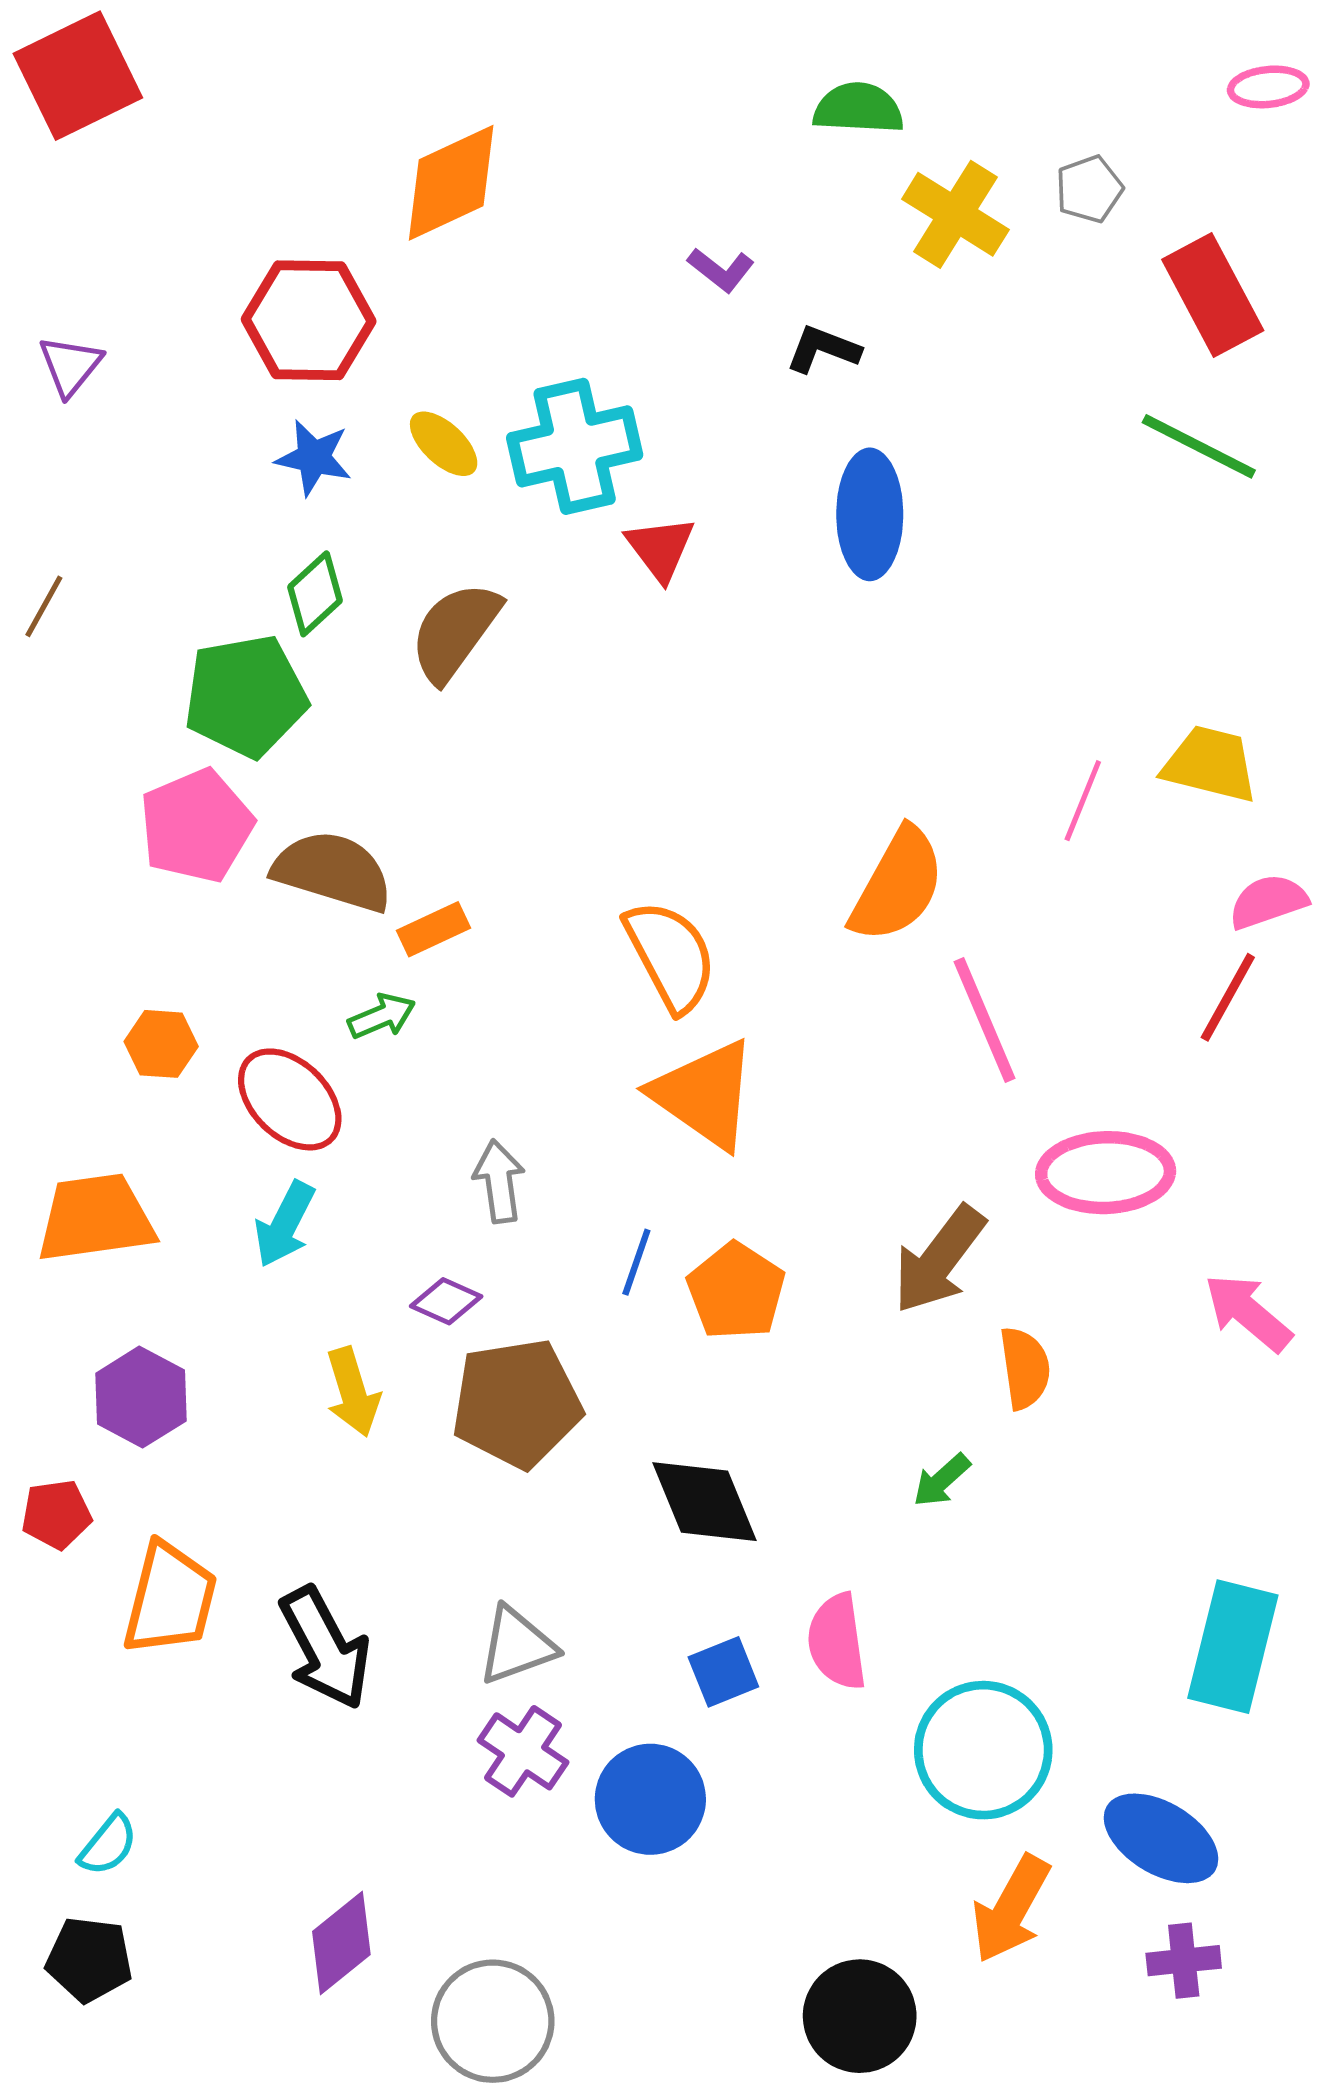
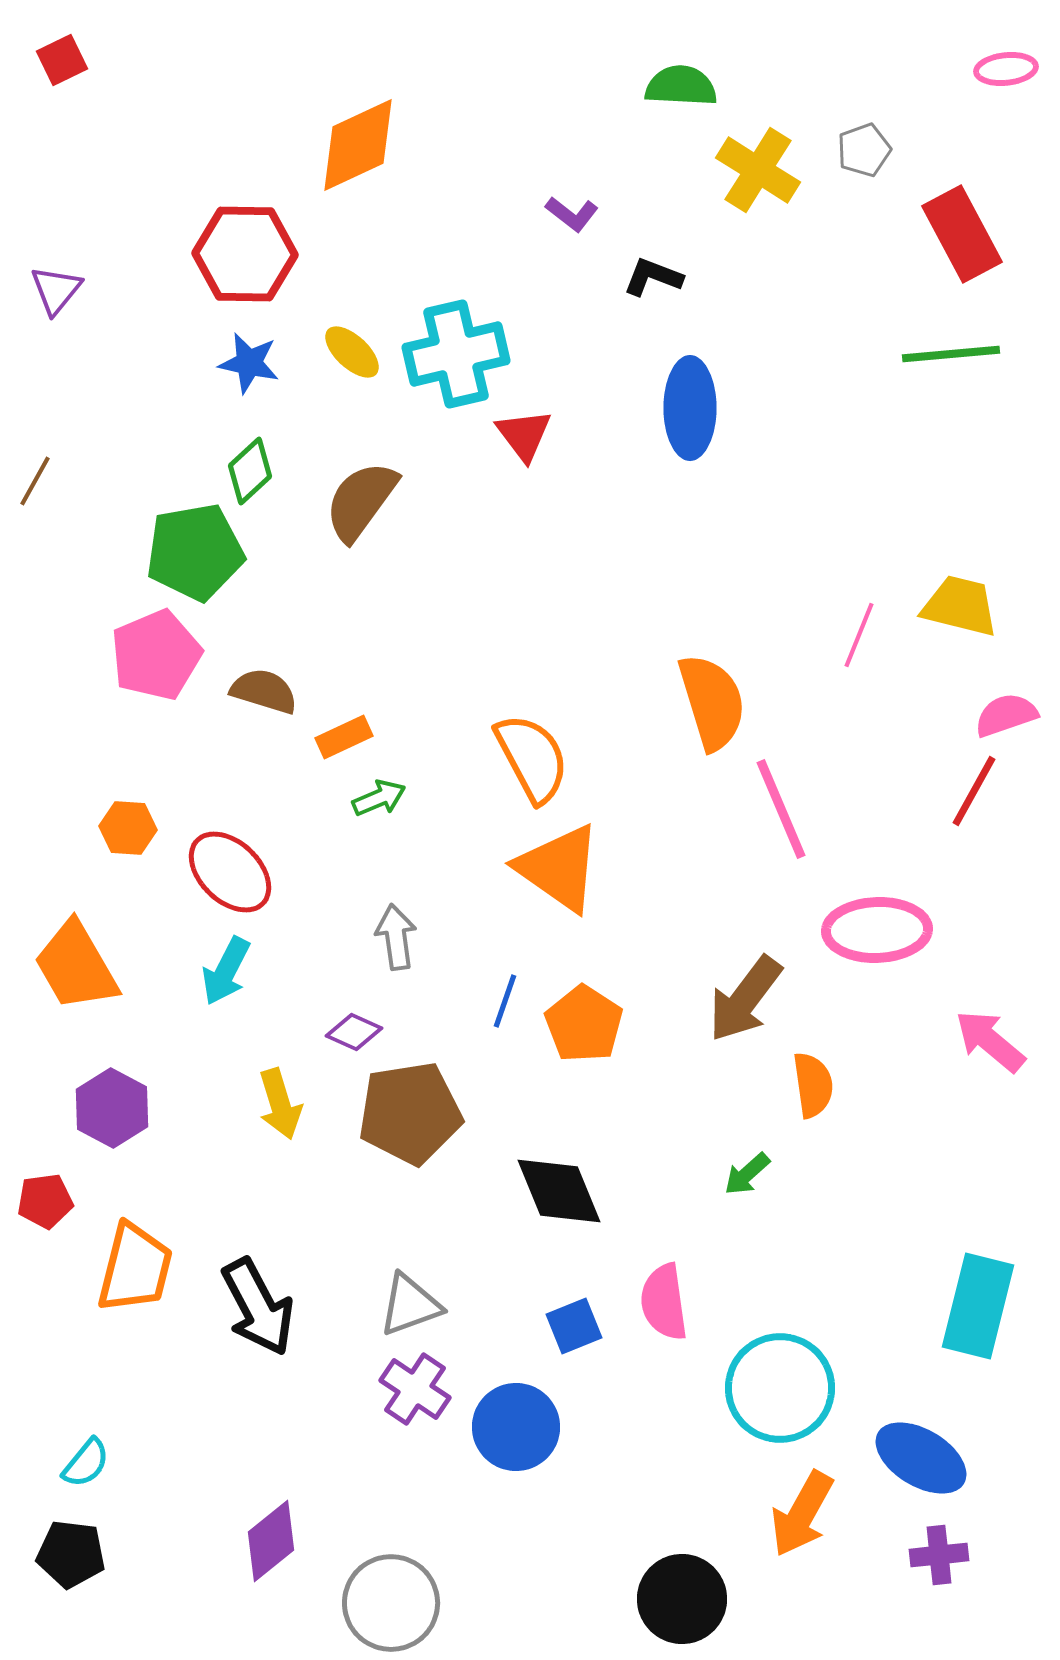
red square: (78, 76) -> (62, 60), size x0.5
green line: (1199, 446) -> (951, 354), turned -32
brown semicircle: (333, 871) -> (264, 691), size x0.7
orange semicircle: (897, 885) -> (712, 702), turned -46
green arrow: (382, 1016) -> (379, 798), moved
orange trapezoid: (96, 1218) -> (76, 966), turned -112

